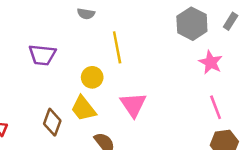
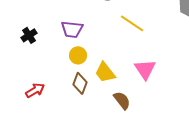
yellow line: (117, 47) -> (132, 23), turned -45
yellow circle: (92, 77) -> (78, 55), moved

